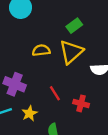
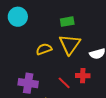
green rectangle: (74, 26) -> (67, 22), turned 40
red cross: (81, 103) -> (83, 76), moved

